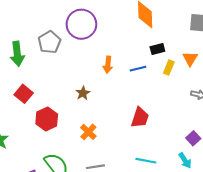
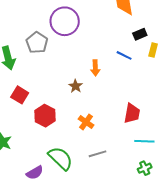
orange arrow: (108, 65) -> (95, 68), moved
blue line: (138, 69) -> (124, 55), turned 49
red trapezoid: (140, 118) -> (132, 113), moved

